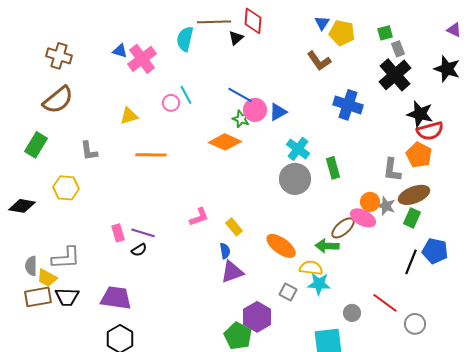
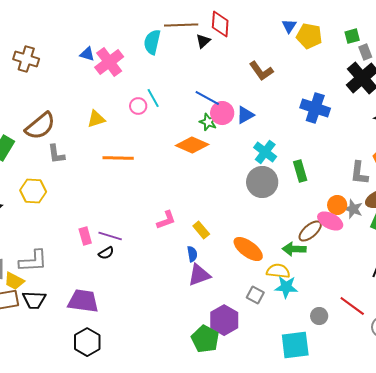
brown L-shape: (319, 61) -> (261, 71), moved
brown semicircle: (58, 100) -> (40, 126), moved

